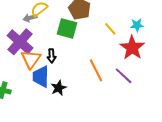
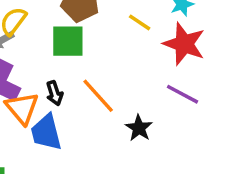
orange line: (96, 70) -> (98, 96), moved
black star: (59, 88) -> (139, 128), moved

